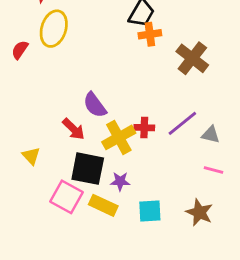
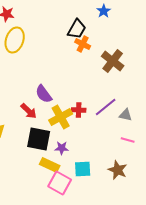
orange cross: (150, 34) -> (83, 44), turned 35
pink square: (66, 197) -> (60, 183), moved

